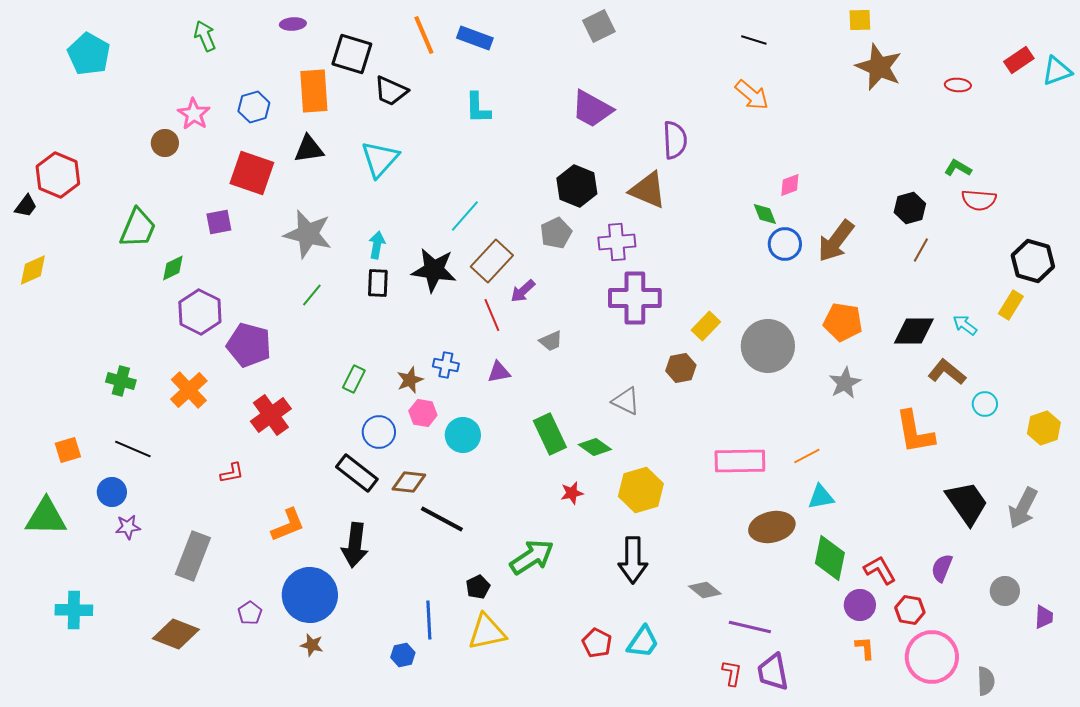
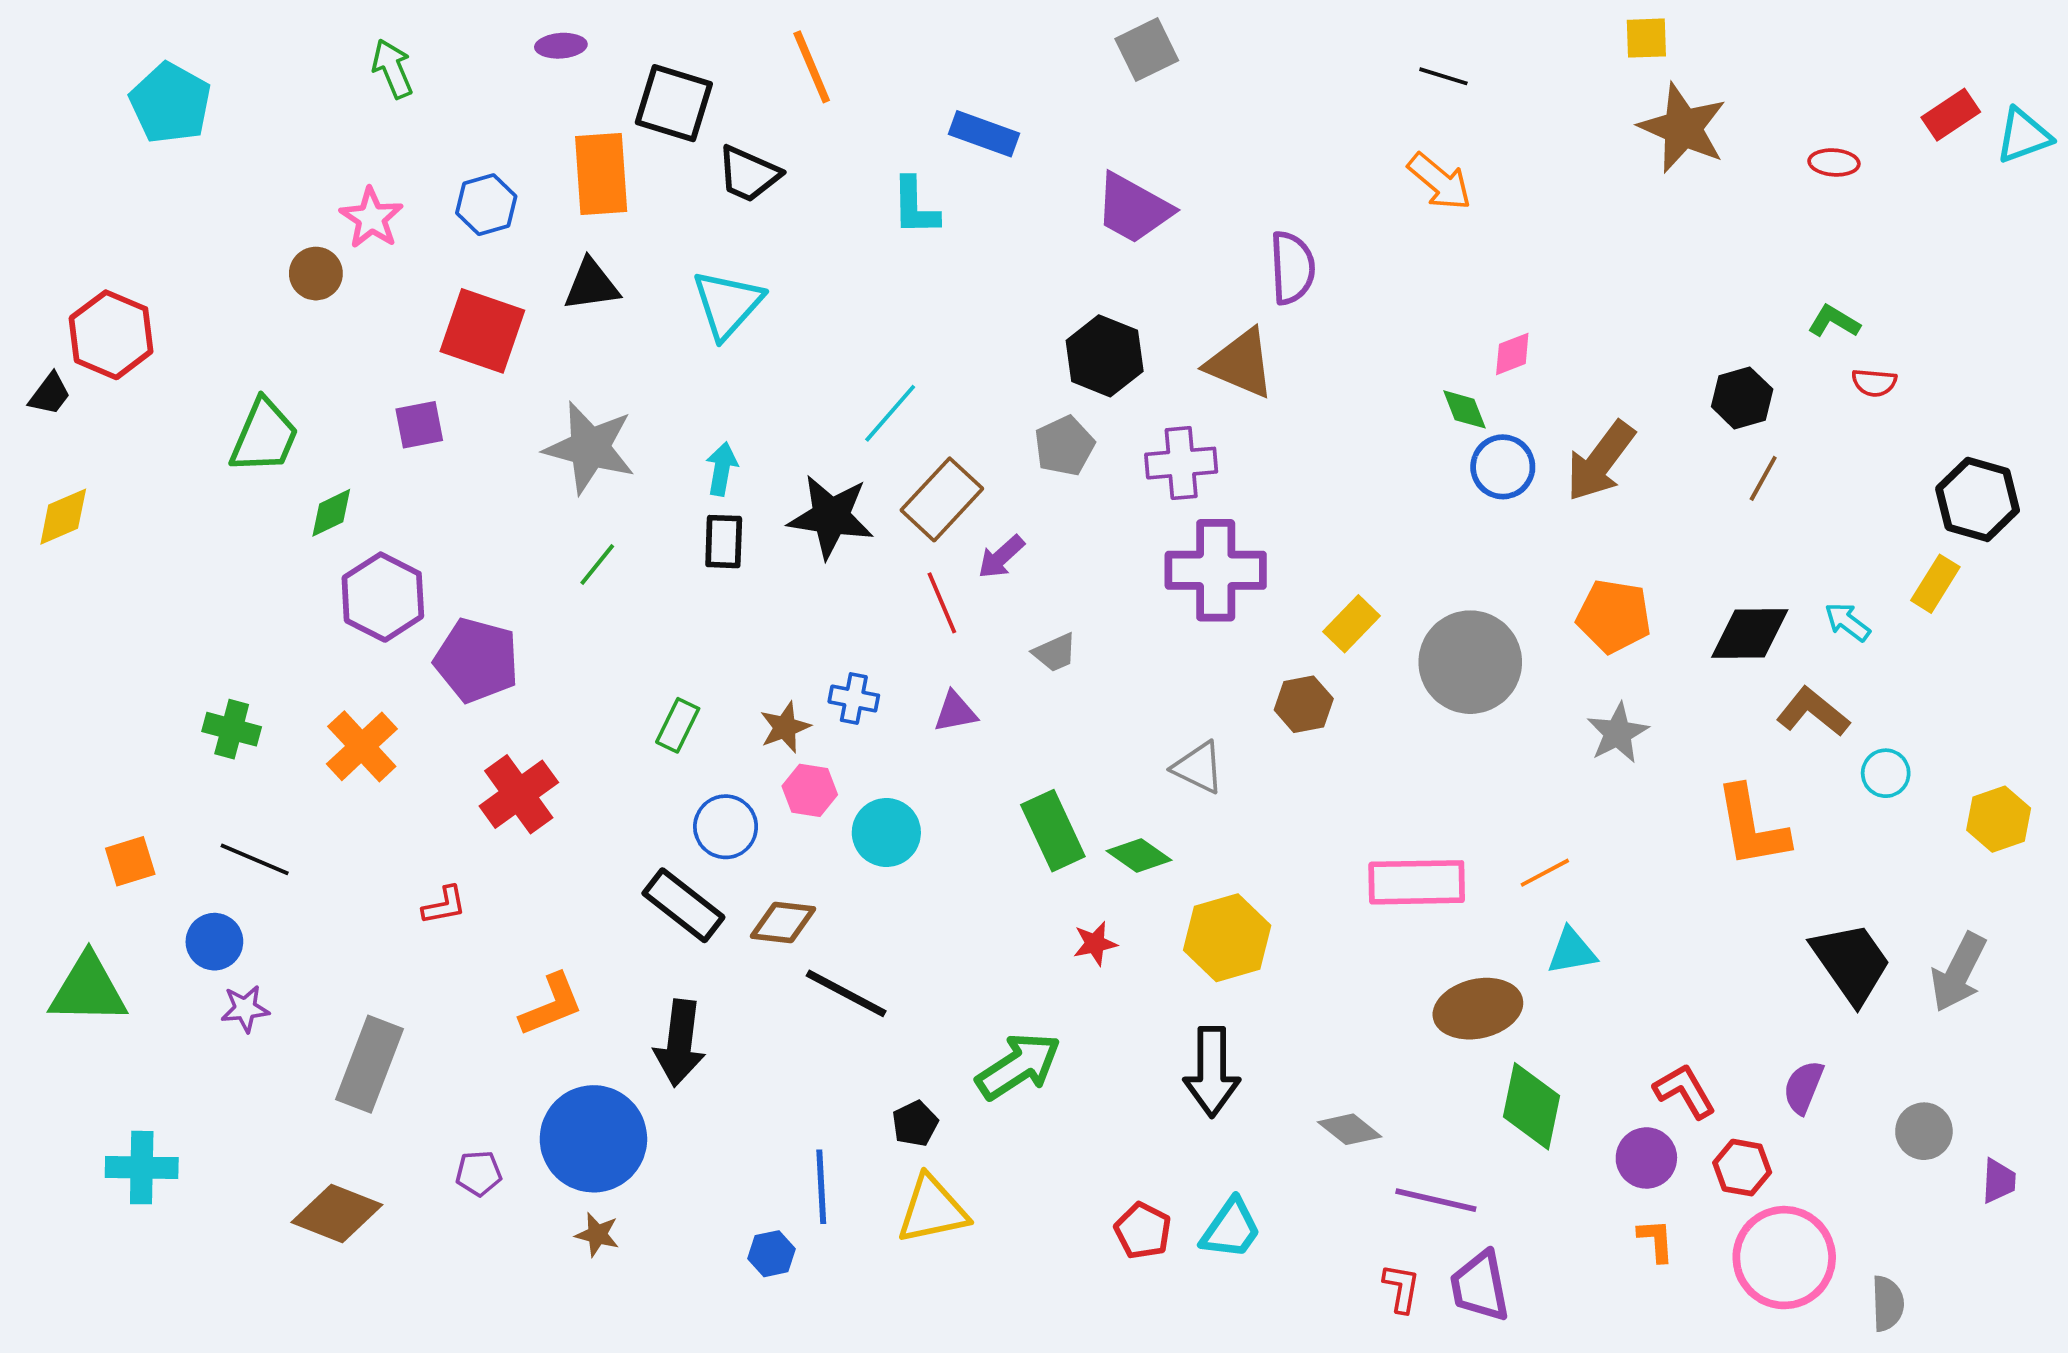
blue rectangle: (475, 38) -> (984, 134), moved
red semicircle: (979, 200) -> (1874, 383), size x0.7
green diamond: (830, 558) -> (1532, 1106), moved
purple pentagon: (250, 613) -> (479, 1173), turned 30

